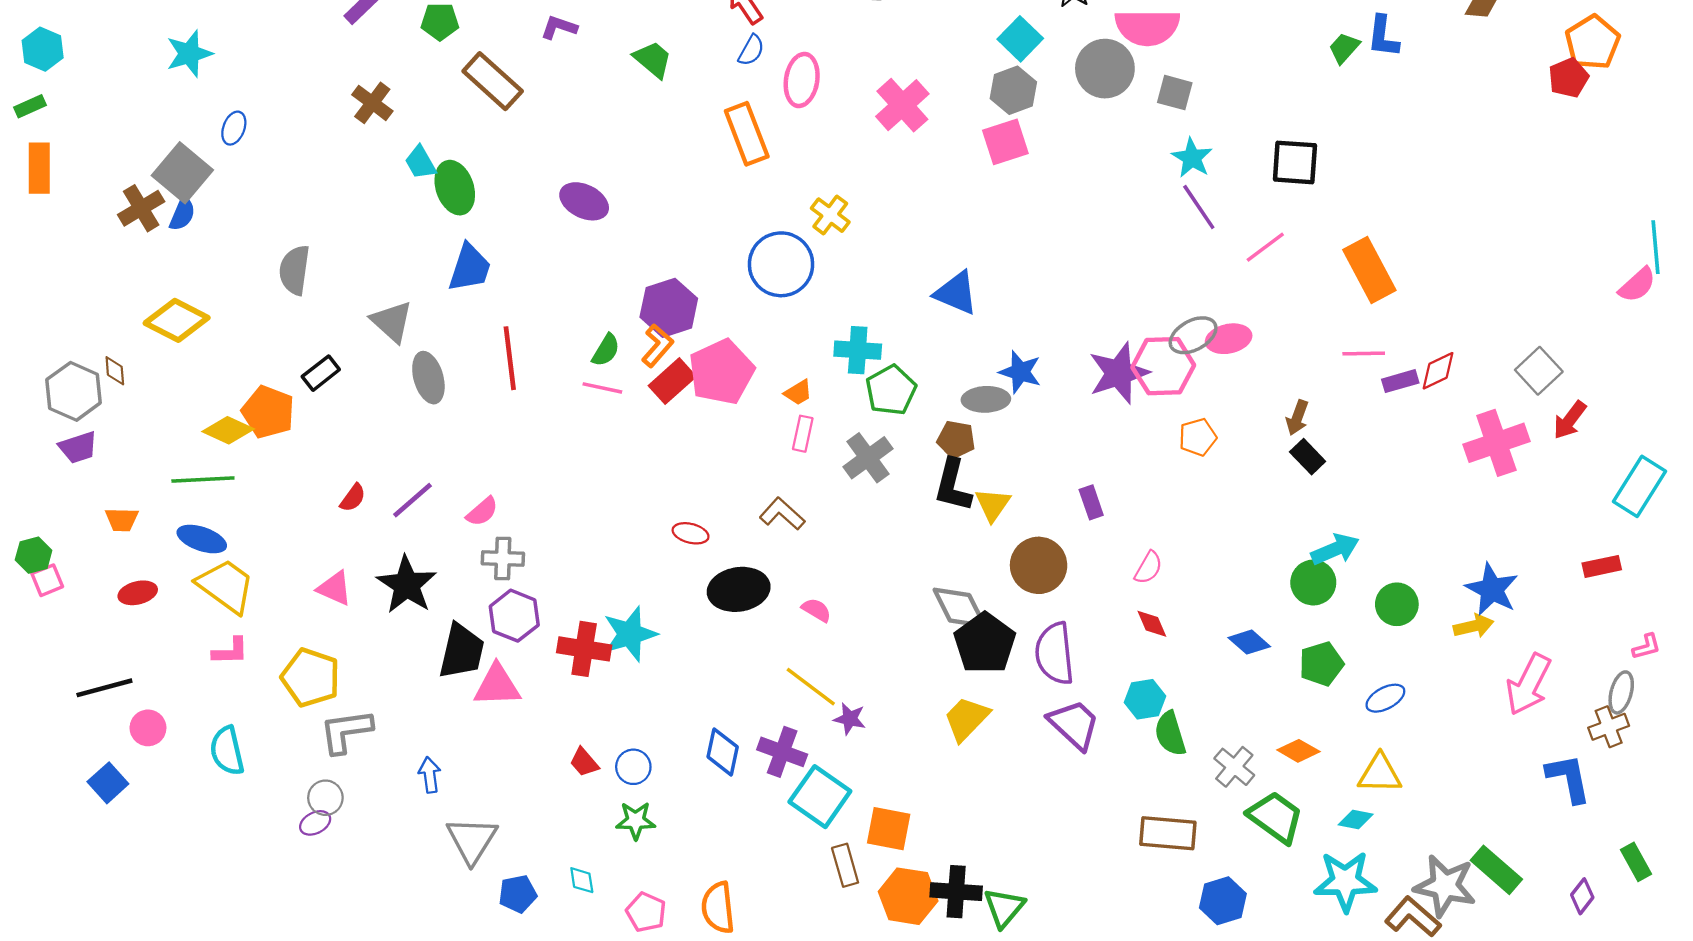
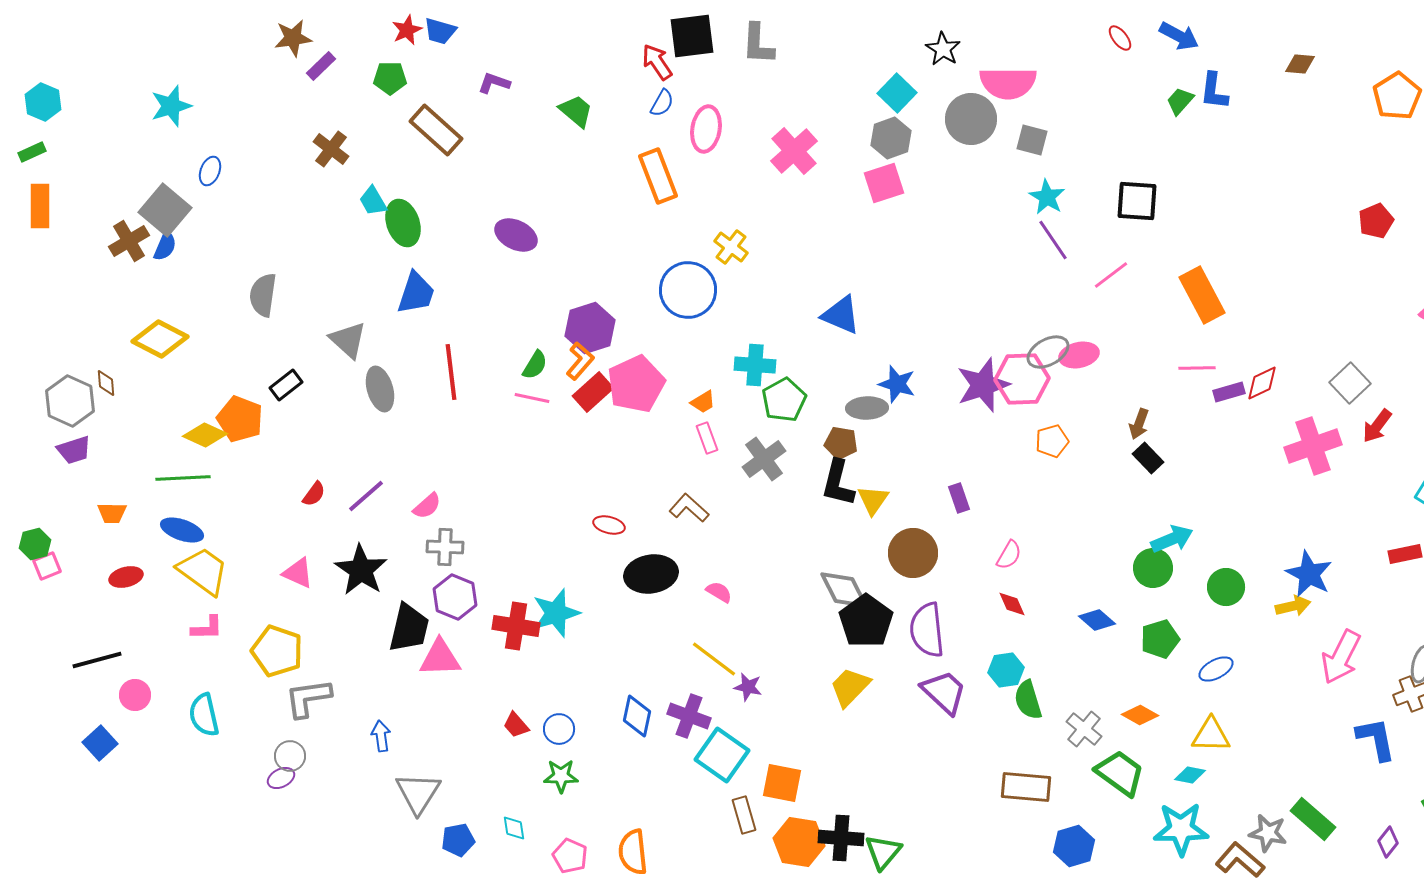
red pentagon: (1569, 78) -> (1376, 221), moved
pink rectangle: (803, 434) -> (707, 438), turned -32
gray star: (1445, 886) -> (1268, 833), size x0.7

